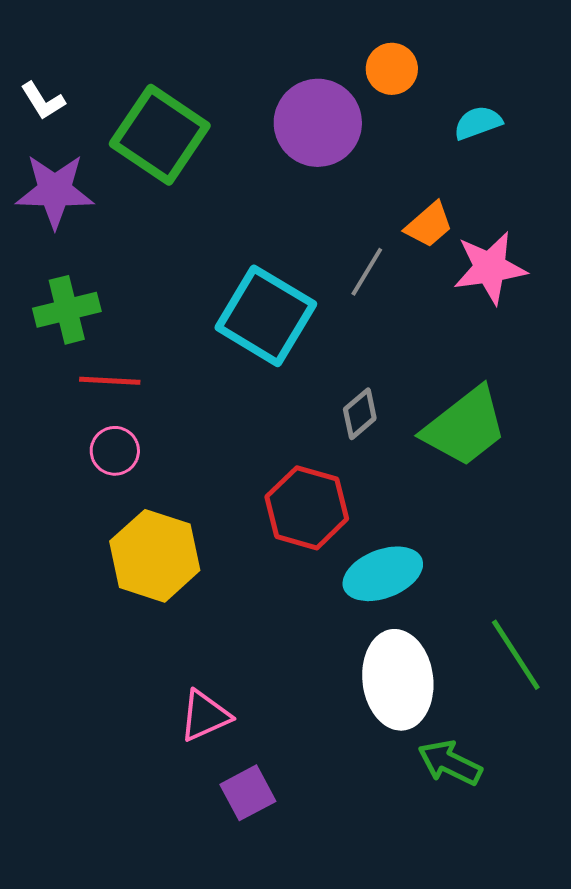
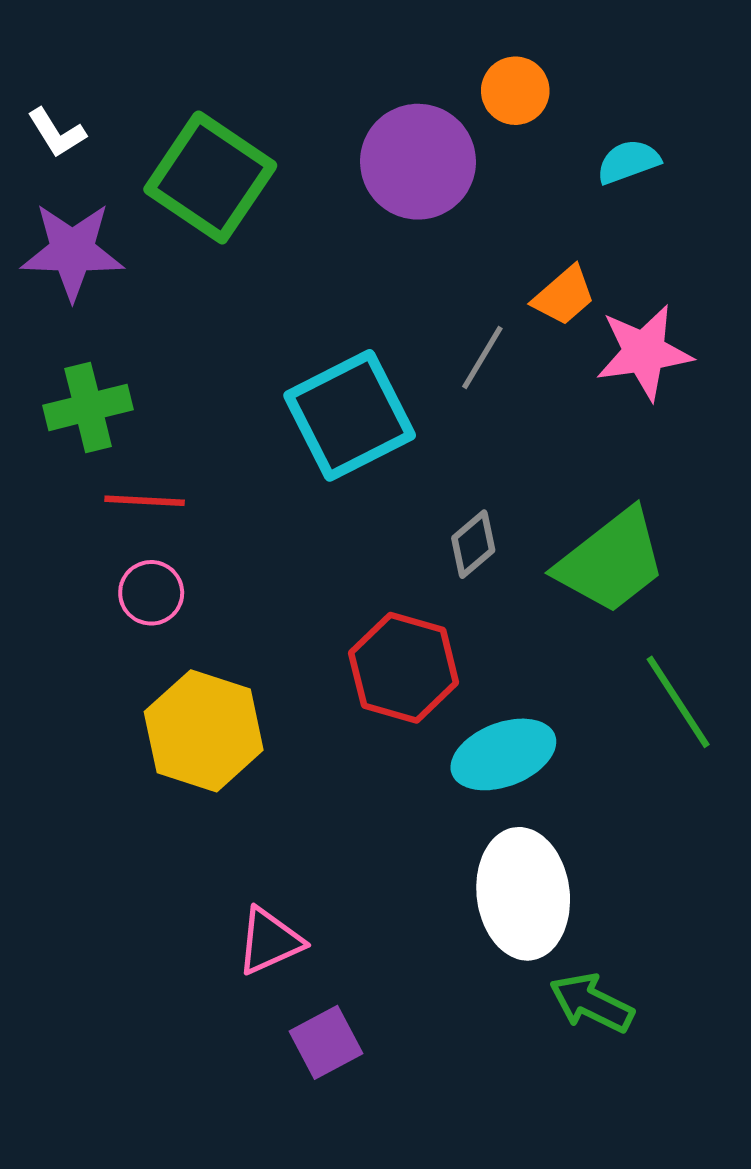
cyan square: (266, 316) -> (350, 415), turned 32
green line: (516, 655) -> (678, 702), moved

